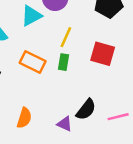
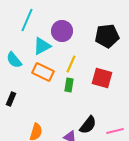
orange rectangle: (33, 62) -> (43, 72), moved

